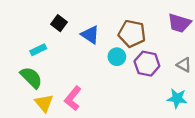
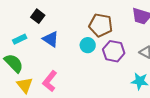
blue triangle: (90, 35) -> (51, 39), moved

